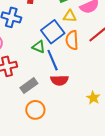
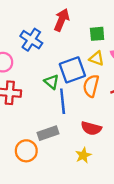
red semicircle: (59, 80) -> (91, 128), moved
gray rectangle: (29, 86) -> (48, 133), moved
yellow star: (93, 98) -> (83, 155), moved

